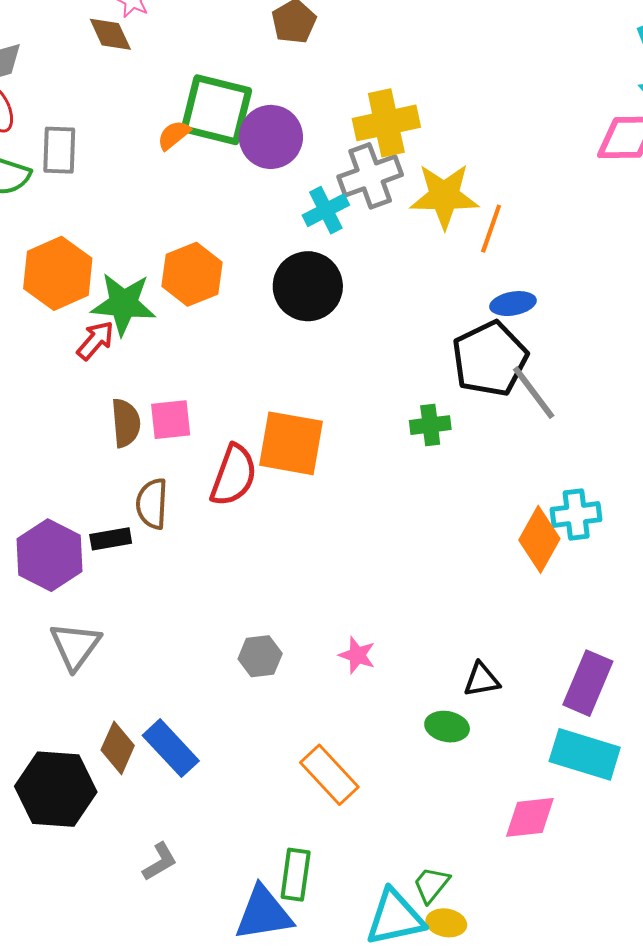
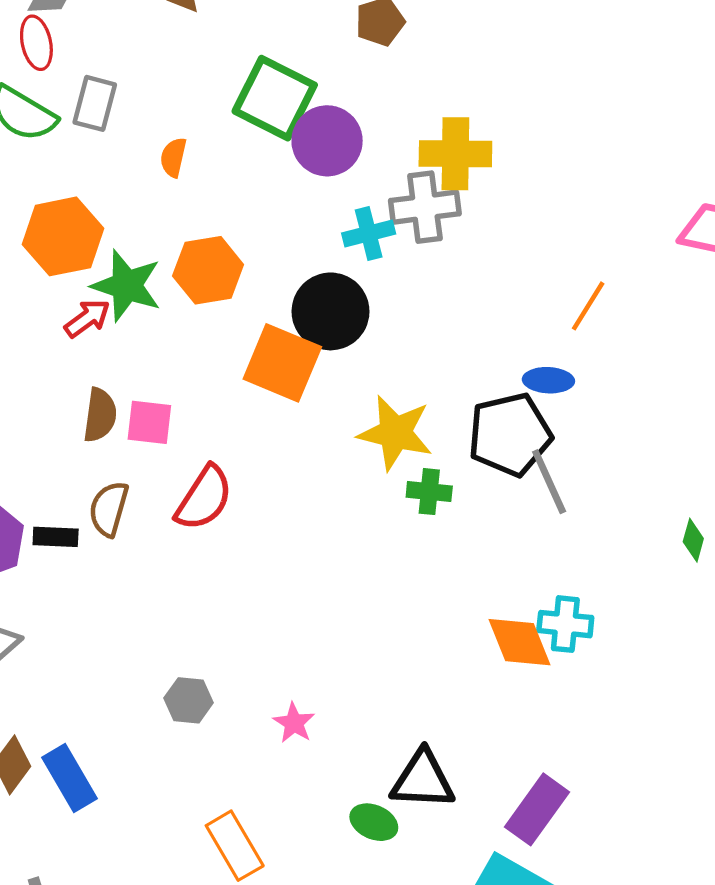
orange semicircle: (174, 135) -> (173, 157), moved, turned -51
yellow star: (444, 196) -> (395, 433), moved
orange line: (491, 229) -> (588, 306), moved
orange square: (291, 443) -> (282, 363), moved
orange diamond: (539, 539) -> (519, 642), turned -64
black triangle: (482, 680) -> (423, 780), size x1.6

